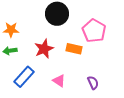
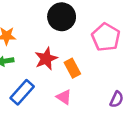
orange rectangle: (74, 49) -> (72, 68), moved, turned 49
purple semicircle: (93, 83) -> (117, 99), moved, turned 48

